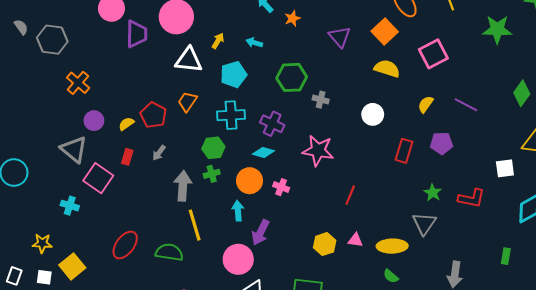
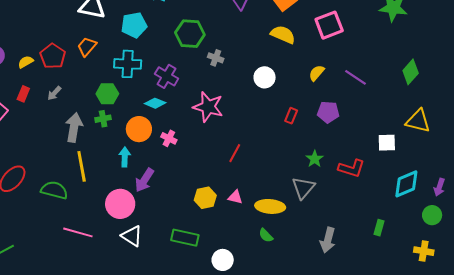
red rectangle: (404, 151) -> (291, 116), size x0.7

